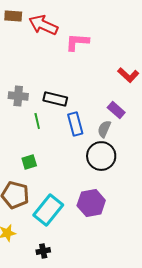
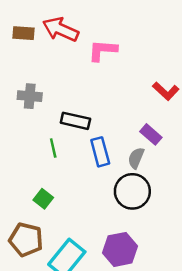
brown rectangle: (13, 16) -> (24, 33), moved
gray cross: (18, 96) -> (30, 96), moved
green square: (29, 162) -> (43, 199), turned -35

